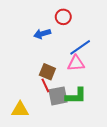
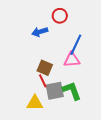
blue line: (80, 47) -> (76, 45), turned -30
green L-shape: (76, 96) -> (72, 91), turned -110
yellow triangle: (20, 110) -> (35, 103), moved

